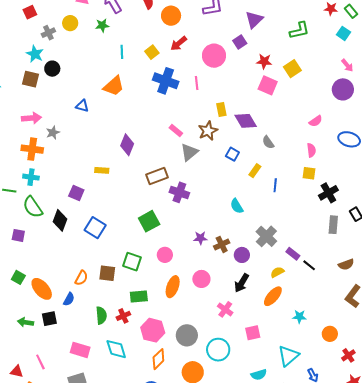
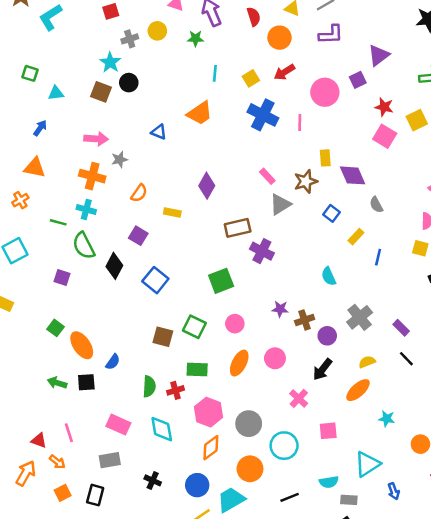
purple rectangle: (293, 254) -> (401, 328), moved
orange semicircle: (81, 278) -> (139, 193), moved

